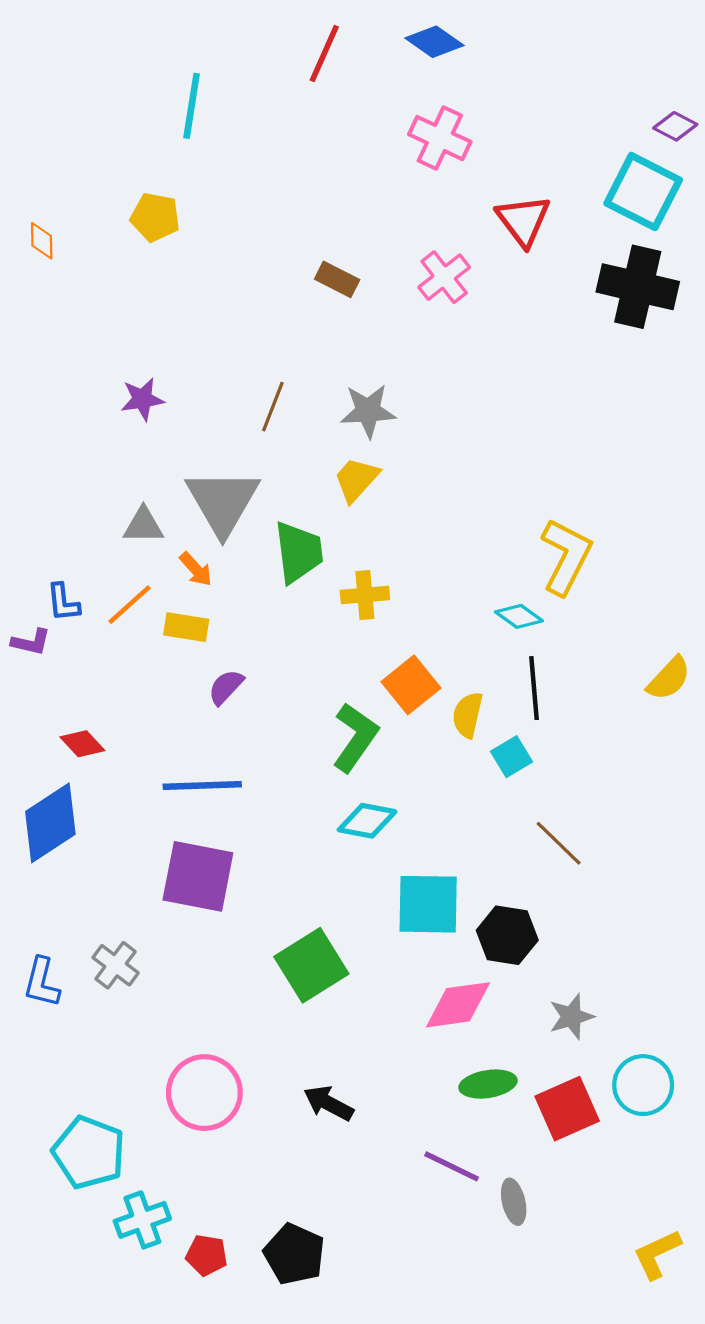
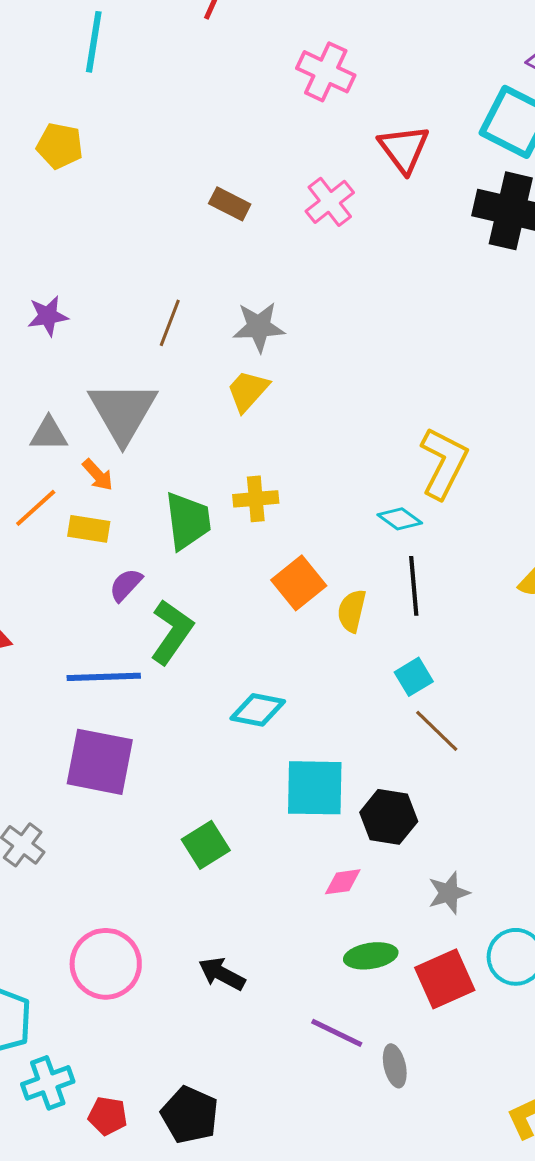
green trapezoid: (299, 552) -> (188, 521), moved
green L-shape: (355, 737) -> (172, 632), moved
cyan square: (512, 757) -> (414, 677), moved
green square: (311, 965) -> (206, 845), size x0.7
pink diamond: (458, 1005) -> (343, 882), size x0.6

